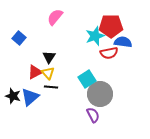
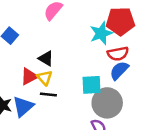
blue semicircle: (123, 42) -> (119, 70), moved, turned -54
black triangle: (49, 57) -> (46, 58), turned -32
cyan square: (87, 79) -> (92, 85), turned 30

